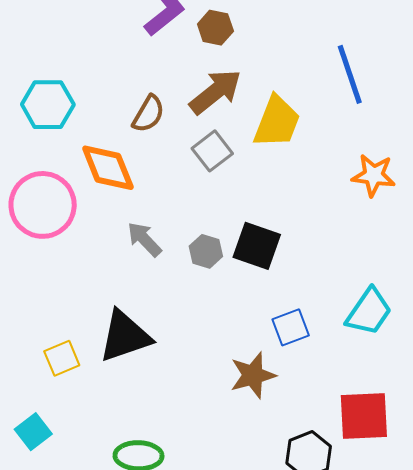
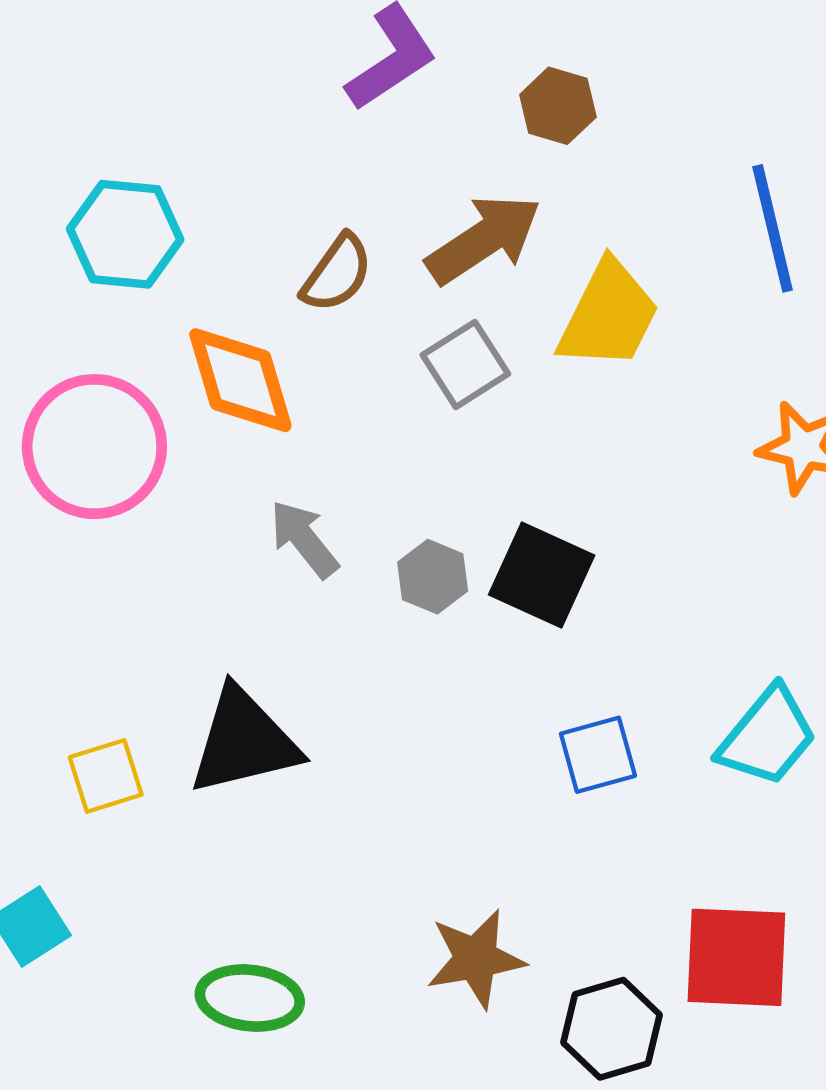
brown hexagon: (215, 28) -> (558, 106), moved
brown star: (253, 375) -> (476, 959), moved

